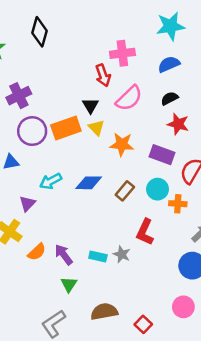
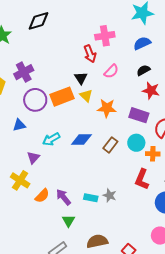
black diamond: (40, 32) -> (38, 21), turned 60
pink semicircle: (129, 98) -> (111, 71), size x0.7
red L-shape: (145, 232) -> (142, 179), moved

